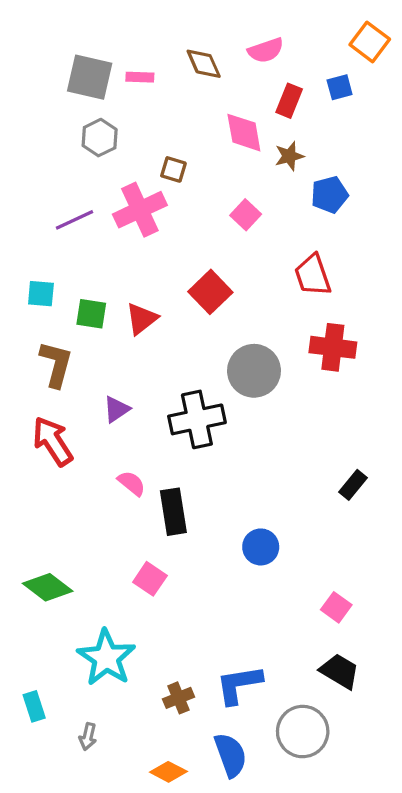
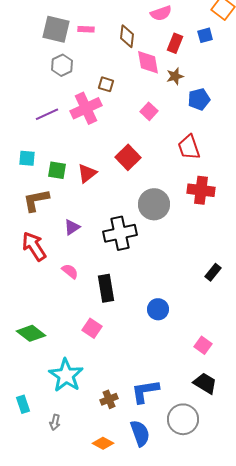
brown diamond: (204, 64) -> (127, 36), moved, turned 30
brown L-shape: (56, 364) -> (36, 200), turned -116
pink semicircle: (132, 483) -> (70, 271), moved

